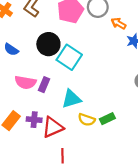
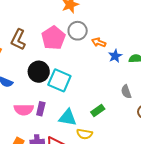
cyan triangle: (71, 99) -> (68, 118), turned 36
green rectangle: (107, 119) -> (98, 111), moved

